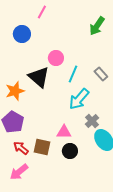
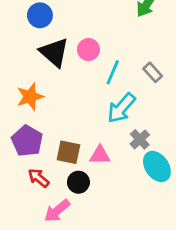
black triangle: (39, 77) -> (54, 52), moved
brown square: (42, 147) -> (68, 152), moved
black circle: (70, 151) -> (78, 182), moved
pink arrow: (19, 172) -> (57, 211), moved

